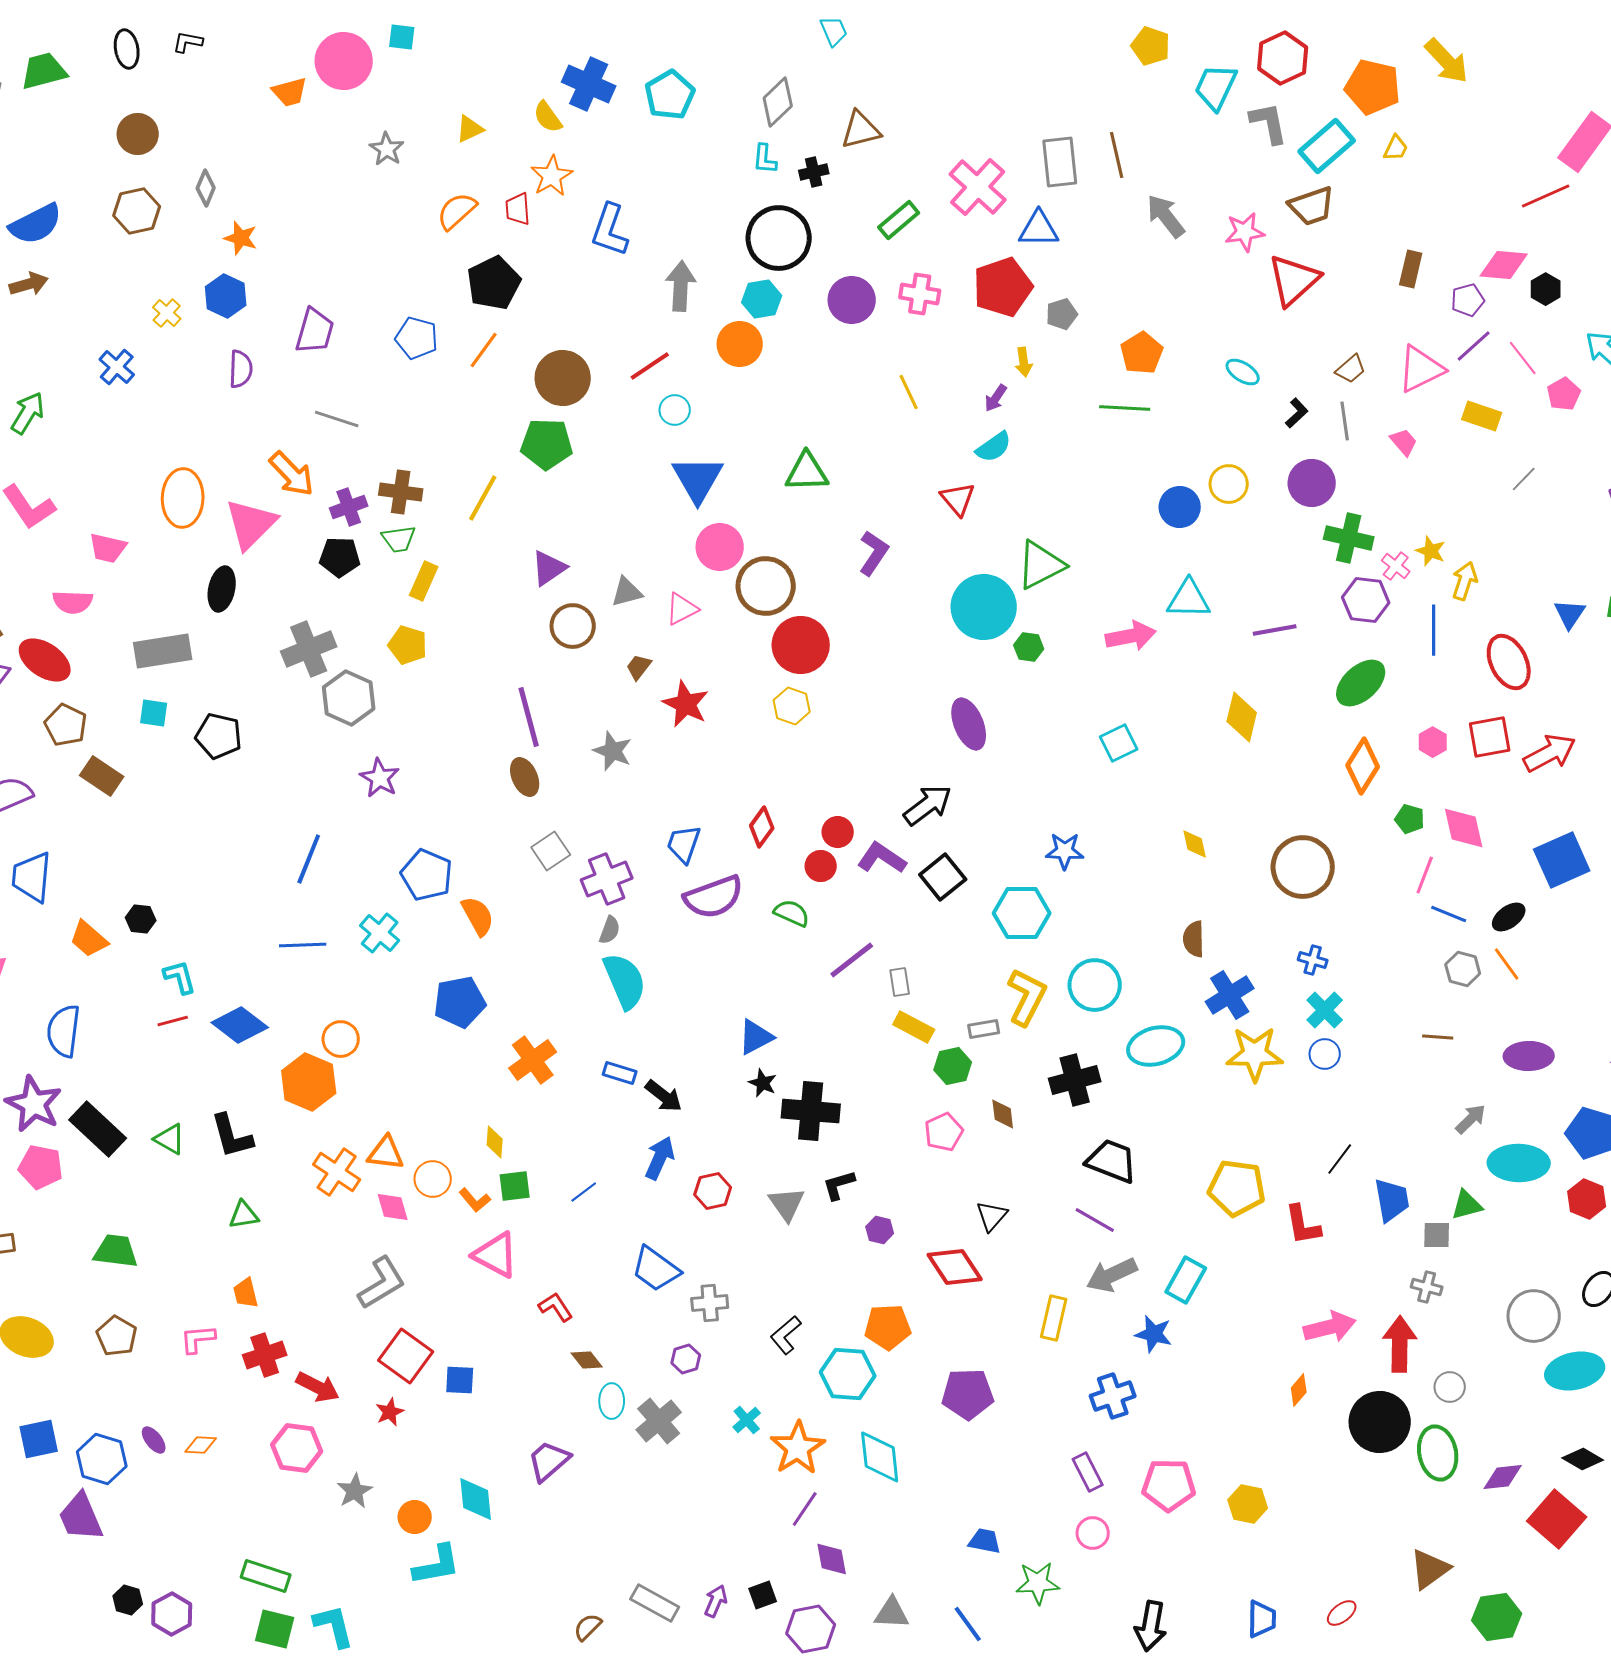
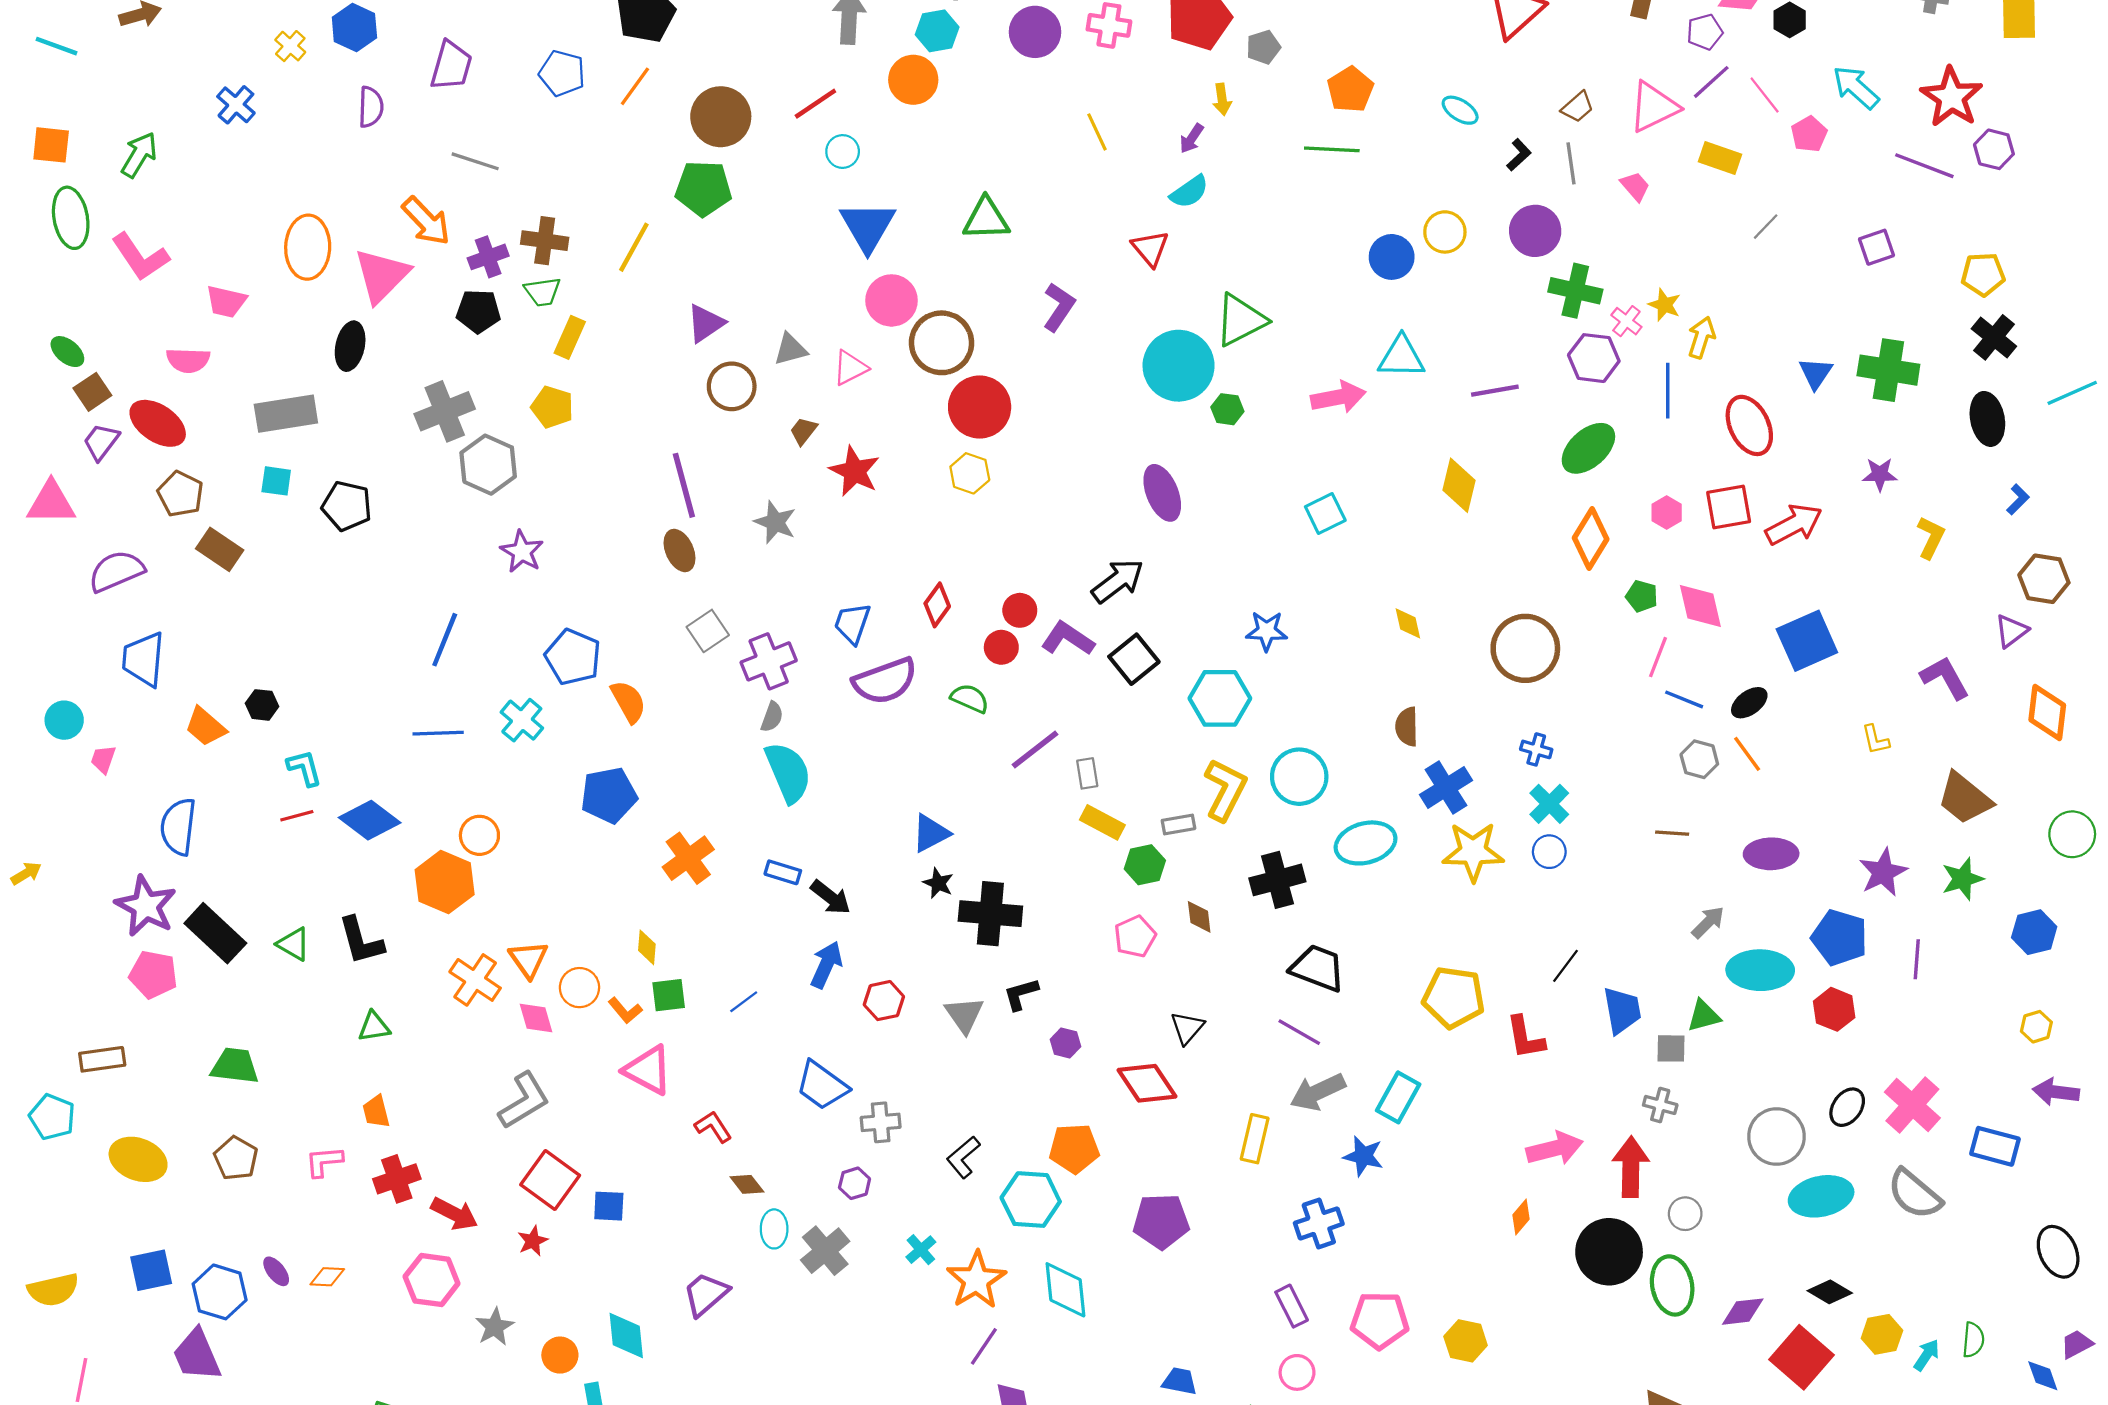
orange triangle: (386, 1153) -> (528, 959), turned 48

